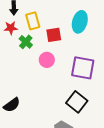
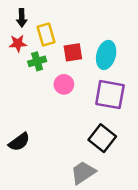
cyan ellipse: (80, 22) -> (106, 55), moved
green cross: (26, 42) -> (37, 61), turned 32

